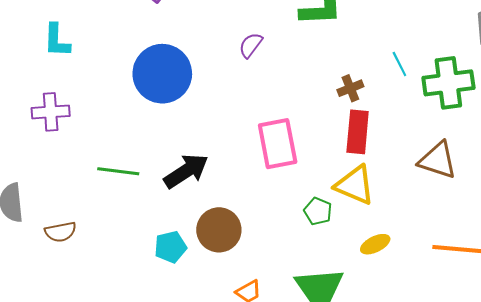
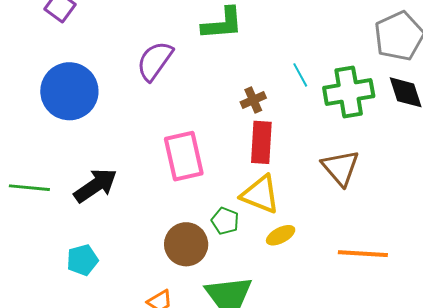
purple semicircle: (251, 45) -> (155, 61), size x1.6
brown triangle: (438, 160) -> (340, 168), turned 33
brown circle: (219, 230) -> (186, 244), moved
yellow ellipse: (375, 244) -> (281, 235), moved

